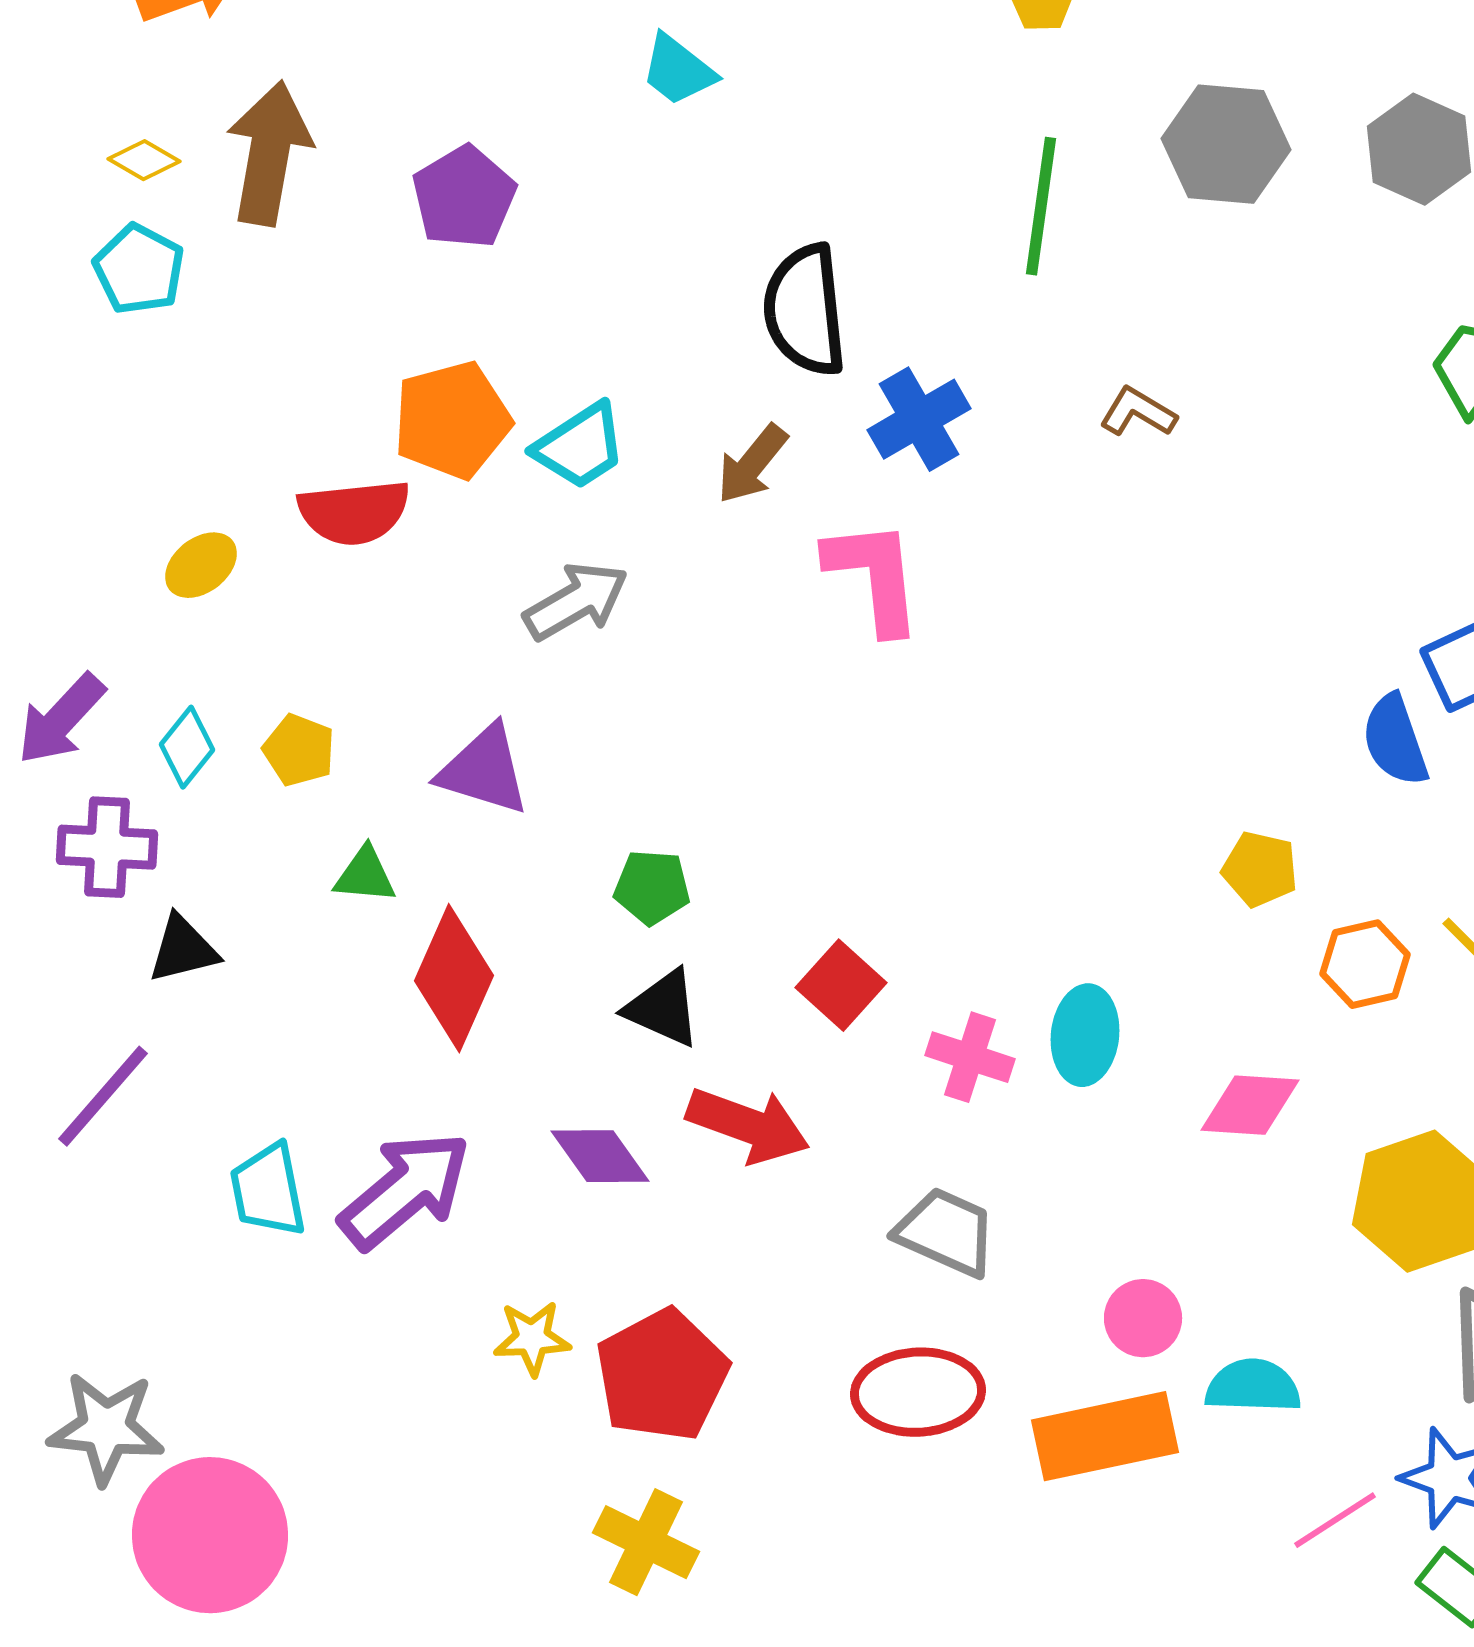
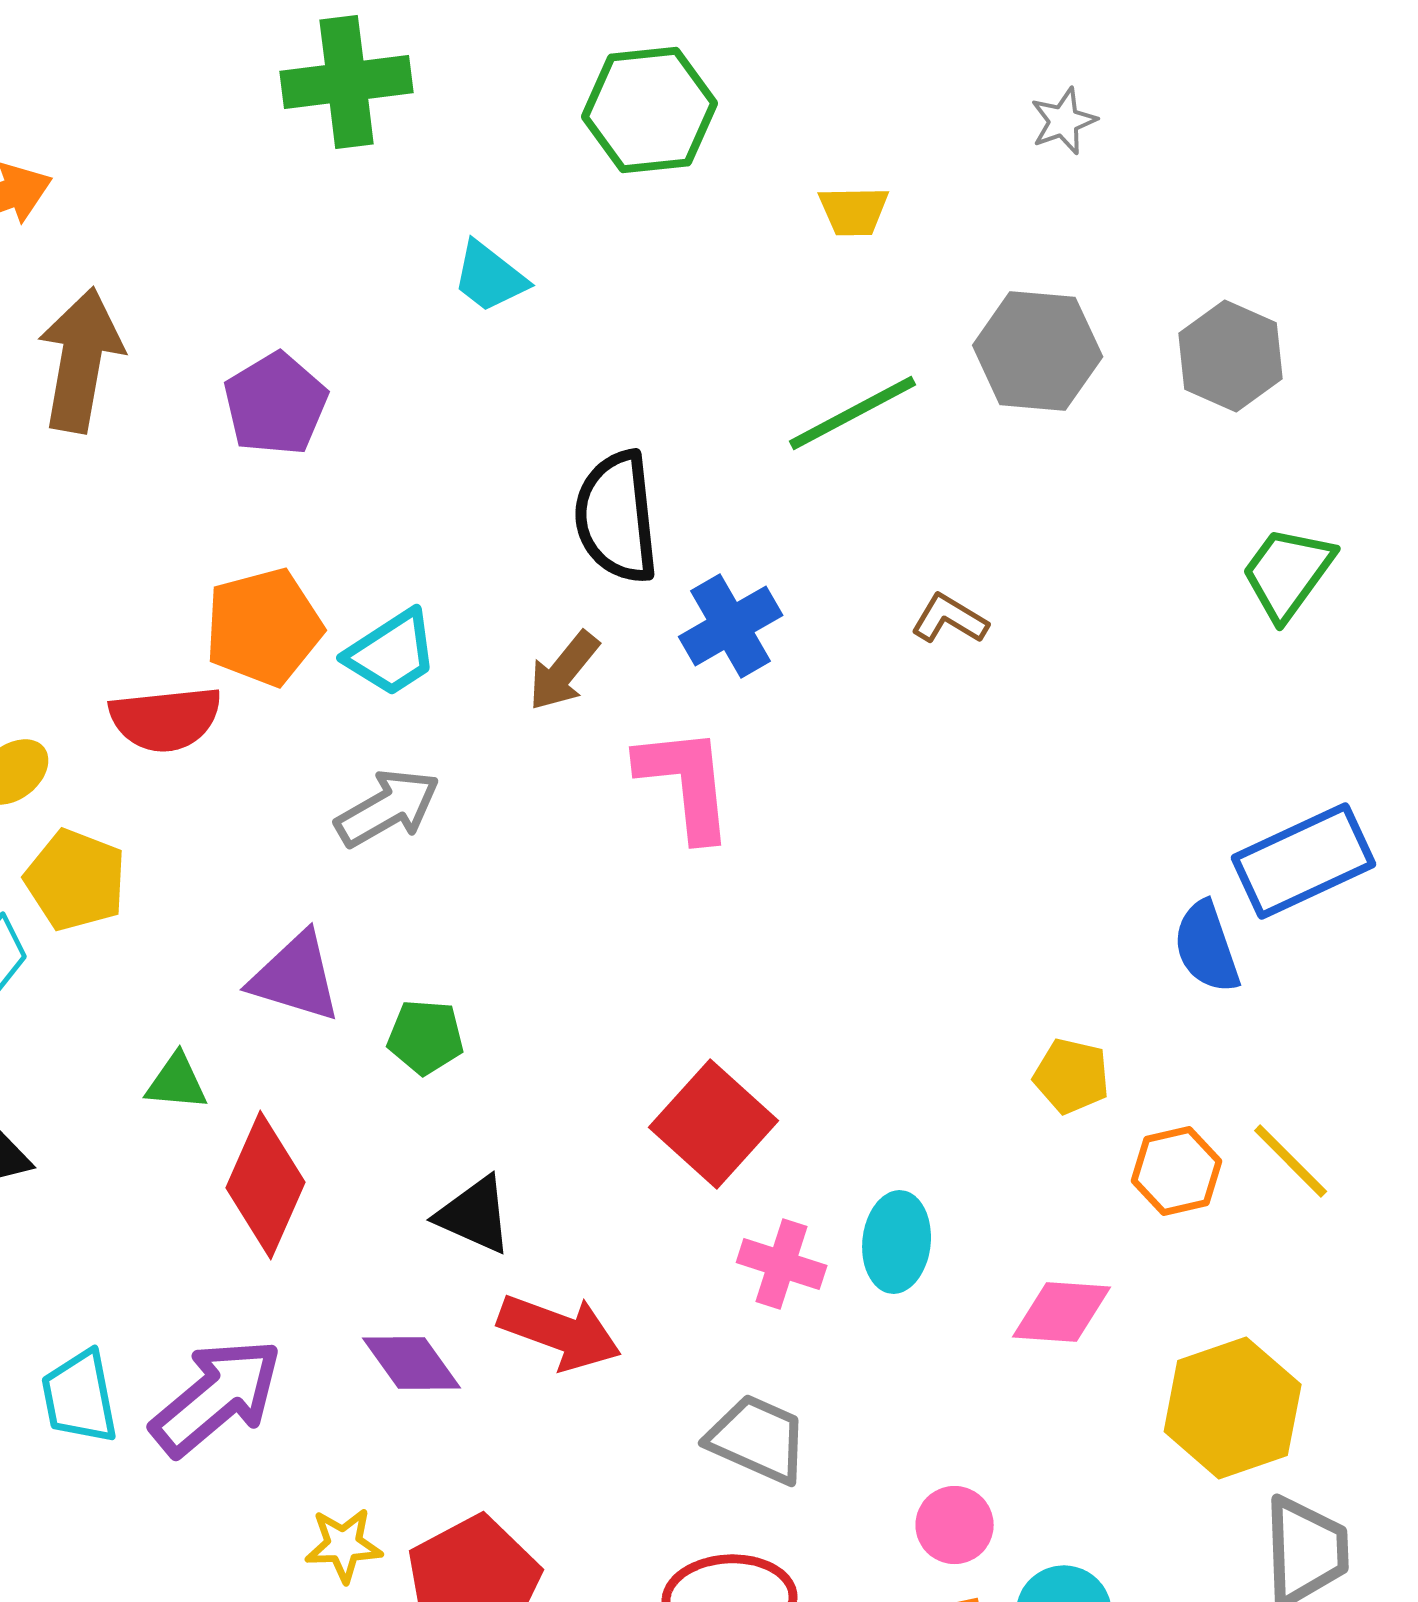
green line: (1041, 206) -> (853, 413), turned 54
yellow pentagon: (299, 750) -> (76, 880), moved, size x1.4
green pentagon: (652, 887) -> (426, 1037), moved
red square: (841, 985) -> (714, 1124), moved, size x1.4

